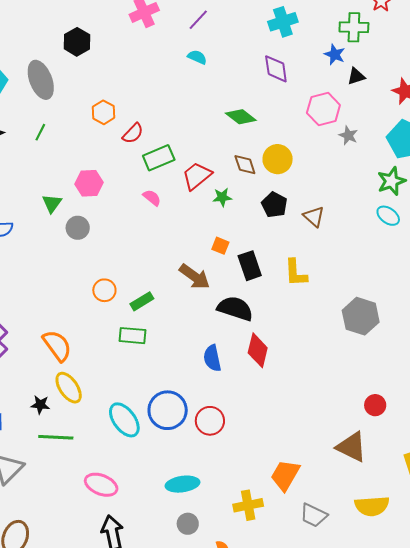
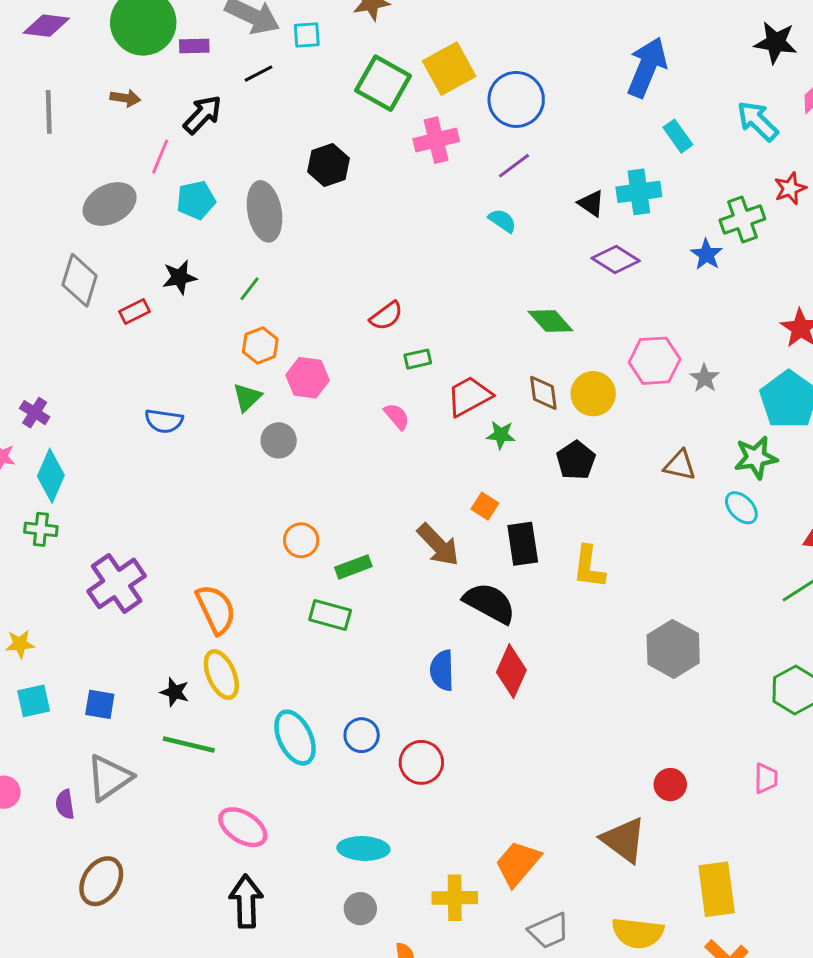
green cross: (354, 27) -> (742, 219), turned -32
purple diamond: (276, 69) -> (616, 260), turned -60
black triangle: (356, 76) -> (591, 203), moved, turned 42
pink hexagon: (323, 109) -> (655, 361), moved
orange hexagon: (104, 112) -> (260, 345), moved
green rectangle: (159, 158) -> (418, 359), size x0.6
brown triangle: (314, 217) -> (680, 465), moved, turned -40
blue circle: (168, 410) -> (362, 735), size x0.6
gray trapezoid: (314, 515) -> (549, 931), turned -60

